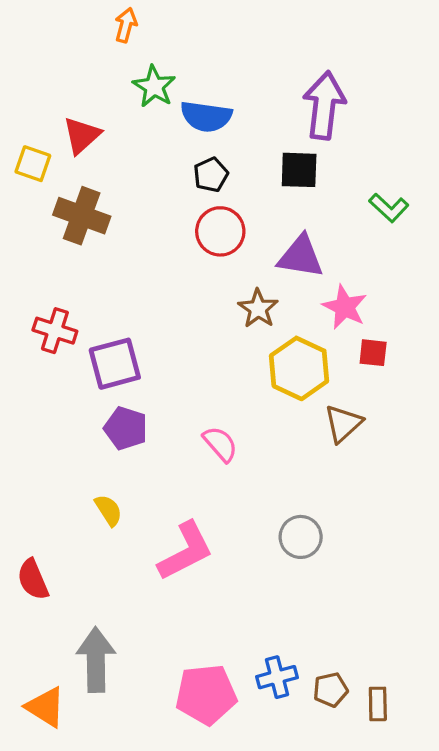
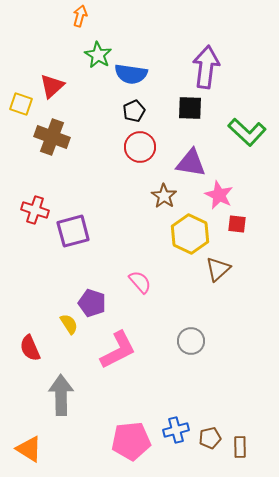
green L-shape: (389, 208) -> (247, 132), size x1.5
purple pentagon: (126, 428) -> (92, 303), moved
red semicircle: (33, 579) -> (30, 348), moved
gray arrow: (96, 660) -> (61, 395), moved

